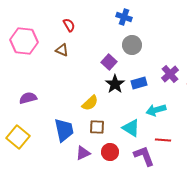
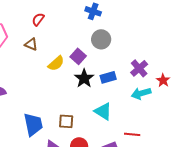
red semicircle: (69, 25) -> (38, 19), turned -112
yellow semicircle: (90, 103) -> (56, 63), moved
cyan arrow: (156, 110) -> (141, 93), moved
cyan triangle: (131, 128) -> (103, 111), moved

